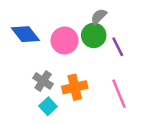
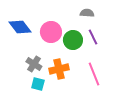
gray semicircle: (99, 16) -> (87, 13), moved, turned 48
green circle: (94, 35) -> (73, 40), moved
cyan square: (48, 106) -> (38, 84), turned -32

